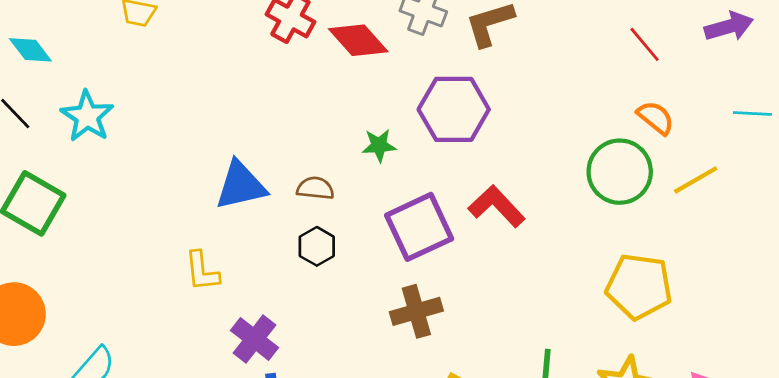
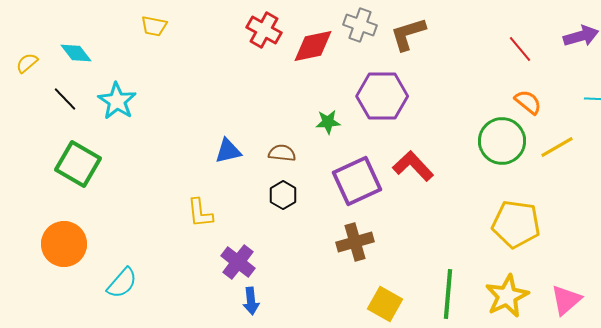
red diamond: (358, 40) -> (313, 46), turned -60
blue triangle: (241, 185) -> (228, 151), size x0.7

